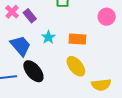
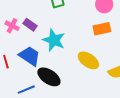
cyan star: (48, 37) -> (54, 40), size x1.6
orange rectangle: (77, 39) -> (102, 29), moved

